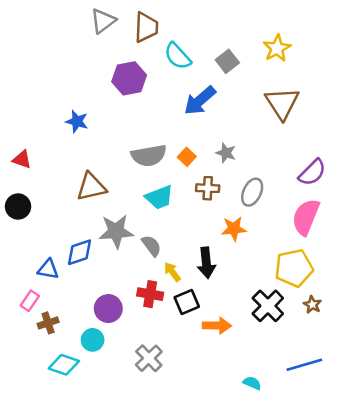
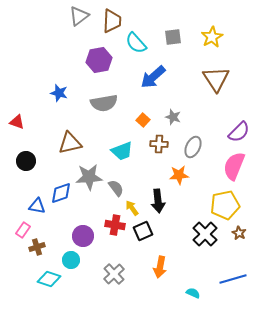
gray square: (227, 61) -> (173, 37), moved, turned 30
gray semicircle: (149, 155) -> (104, 103), moved
black circle: (18, 206) -> (26, 161), moved
orange arrow: (217, 326) -> (160, 267), moved, turned 100

